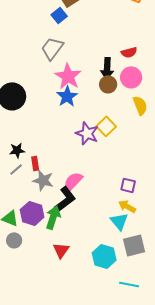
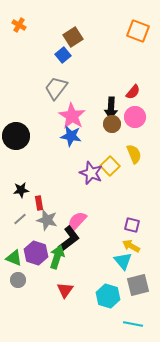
red semicircle: (129, 52) -> (133, 92), turned -35
blue star: (67, 96) -> (71, 136), turned -30
yellow semicircle: (140, 105) -> (134, 154), moved
gray line: (16, 169) -> (20, 219), moved

